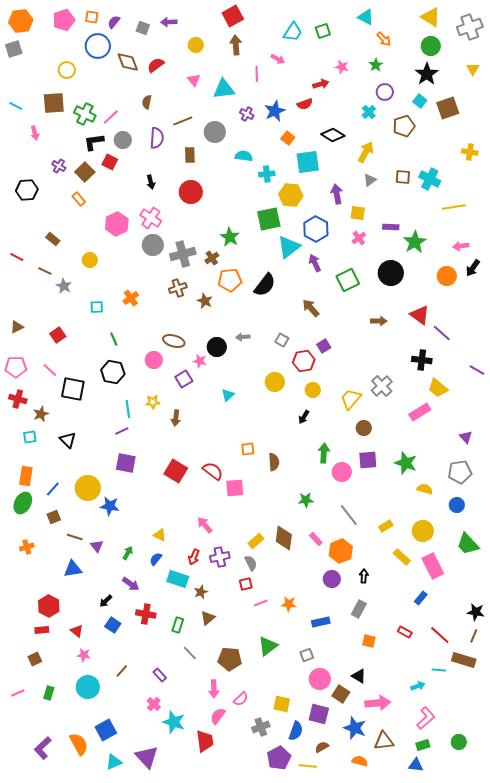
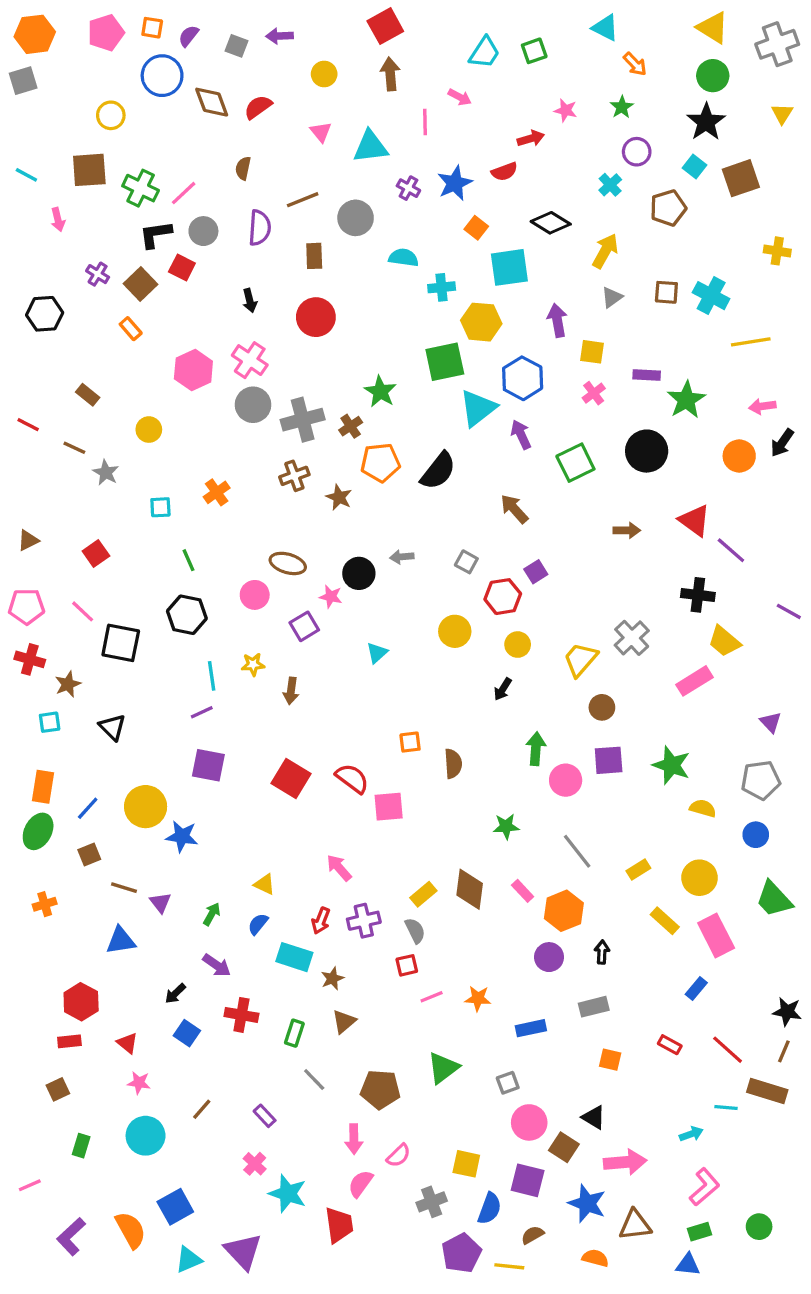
gray rectangle: (359, 609) -> (594, 1007), turned 48
pink line: (18, 693) -> (30, 1185), moved

